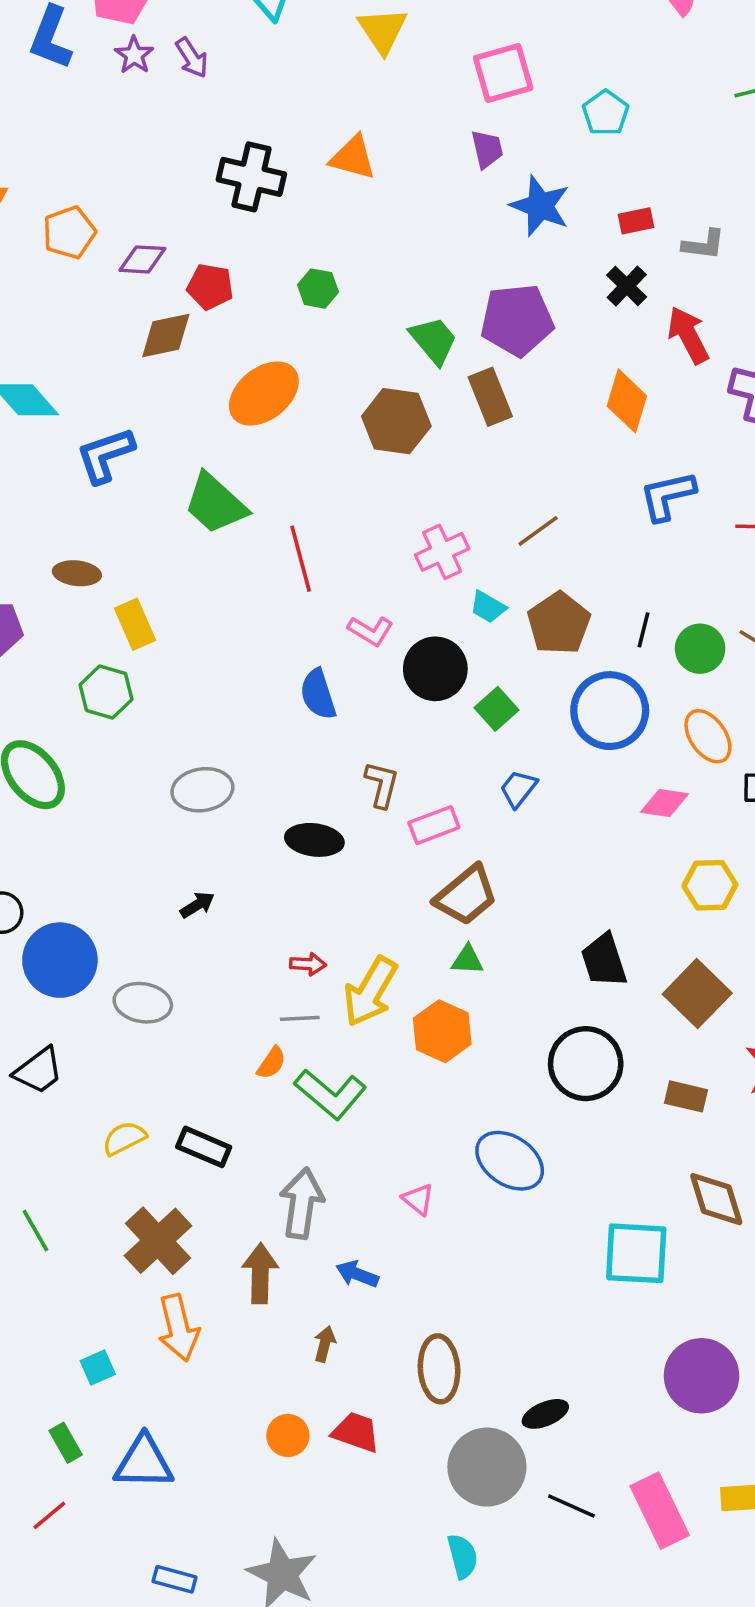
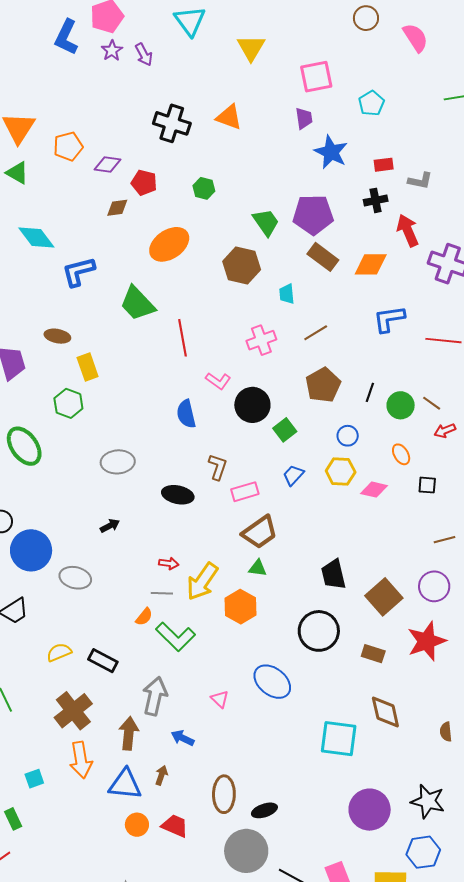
black cross: (627, 286) -> (376, 200), turned 30
brown diamond: (166, 335) -> (117, 208), size x0.7
brown rectangle: (490, 397) -> (323, 257), moved, turned -36
orange diamond: (627, 401) -> (371, 264), turned 68
cyan trapezoid: (488, 607) -> (287, 294), moved, turned 50
blue circle: (610, 711) -> (348, 436), size x0.5
orange ellipse: (708, 736) -> (401, 454), size x0.7
yellow hexagon: (710, 885) -> (341, 472), moved
black ellipse: (545, 1414) -> (264, 810), moved
blue triangle: (144, 1462) -> (125, 784), moved

